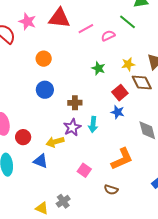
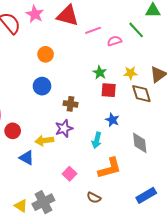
red square: (120, 93) -> (109, 90), moved, turned 35
cyan arrow: (93, 125) -> (97, 140), moved
gray cross: (63, 201) -> (43, 202), size x1.5

